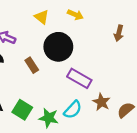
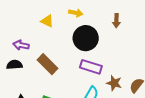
black circle: (58, 47) -> (86, 38), moved
brown rectangle: (32, 65) -> (48, 64), size x1.5

